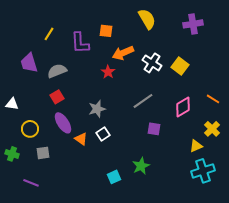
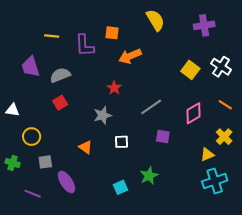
yellow line: (49, 34) -> (52, 36), turned 64
white cross: (152, 63) -> (221, 67), moved
red star: (108, 72) -> (114, 88), moved
purple ellipse: (63, 123) -> (66, 182), moved
white square: (103, 134) -> (122, 142), moved, turned 32

